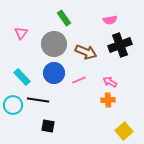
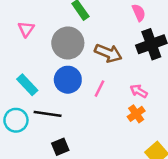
pink semicircle: (110, 20) -> (139, 13), turned -104
pink line: (79, 80) -> (99, 89), turned -40
orange cross: (108, 100) -> (136, 114), turned -32
black square: (48, 126) -> (60, 147), turned -32

